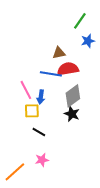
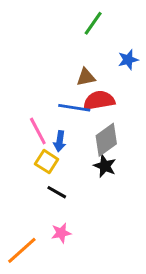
green line: (80, 21) -> (93, 23), moved
yellow square: (32, 111) -> (47, 162), turned 35

